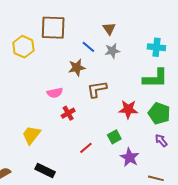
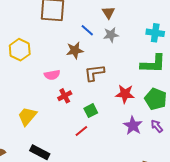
yellow hexagon: (23, 47) -> (20, 50), moved
green square: (114, 137) -> (91, 111), moved
purple star: (130, 157) -> (133, 126), moved

